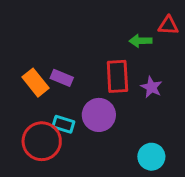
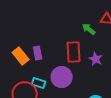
green arrow: (141, 41) -> (89, 29), turned 40
purple rectangle: (62, 78) -> (38, 53), turned 56

